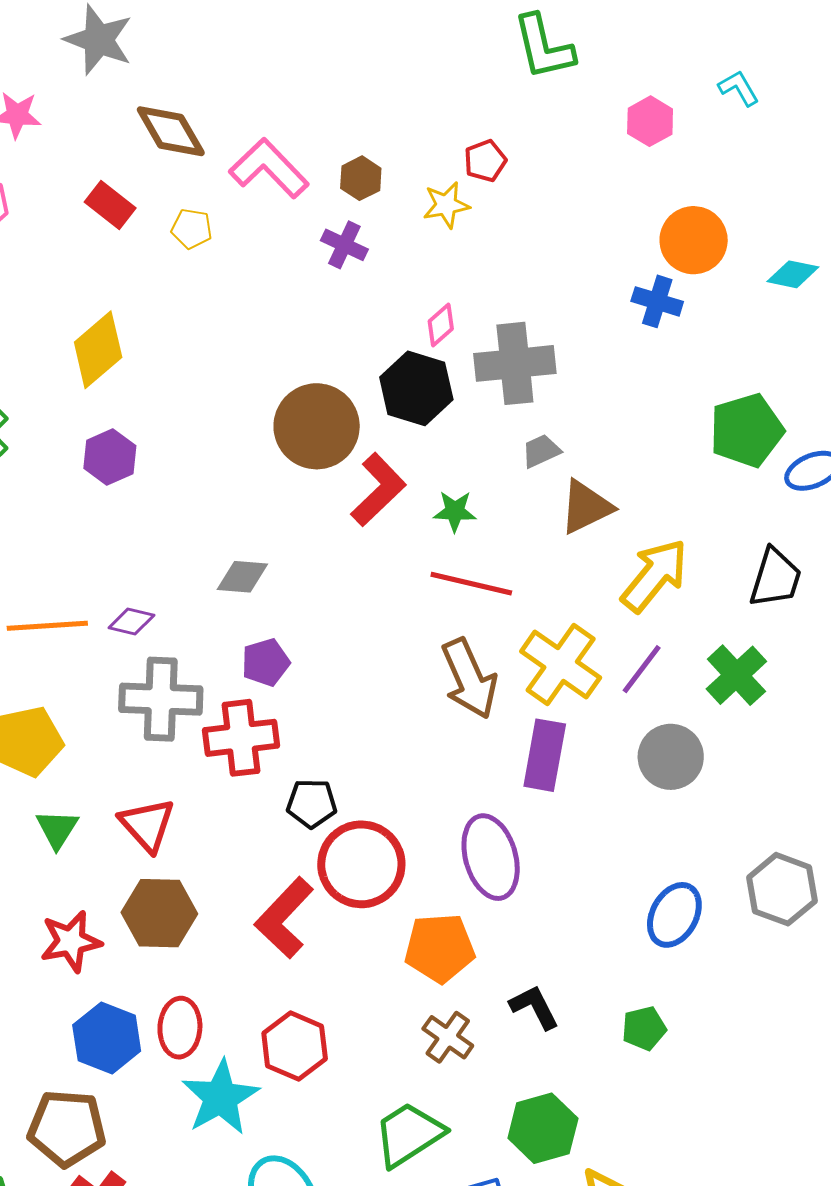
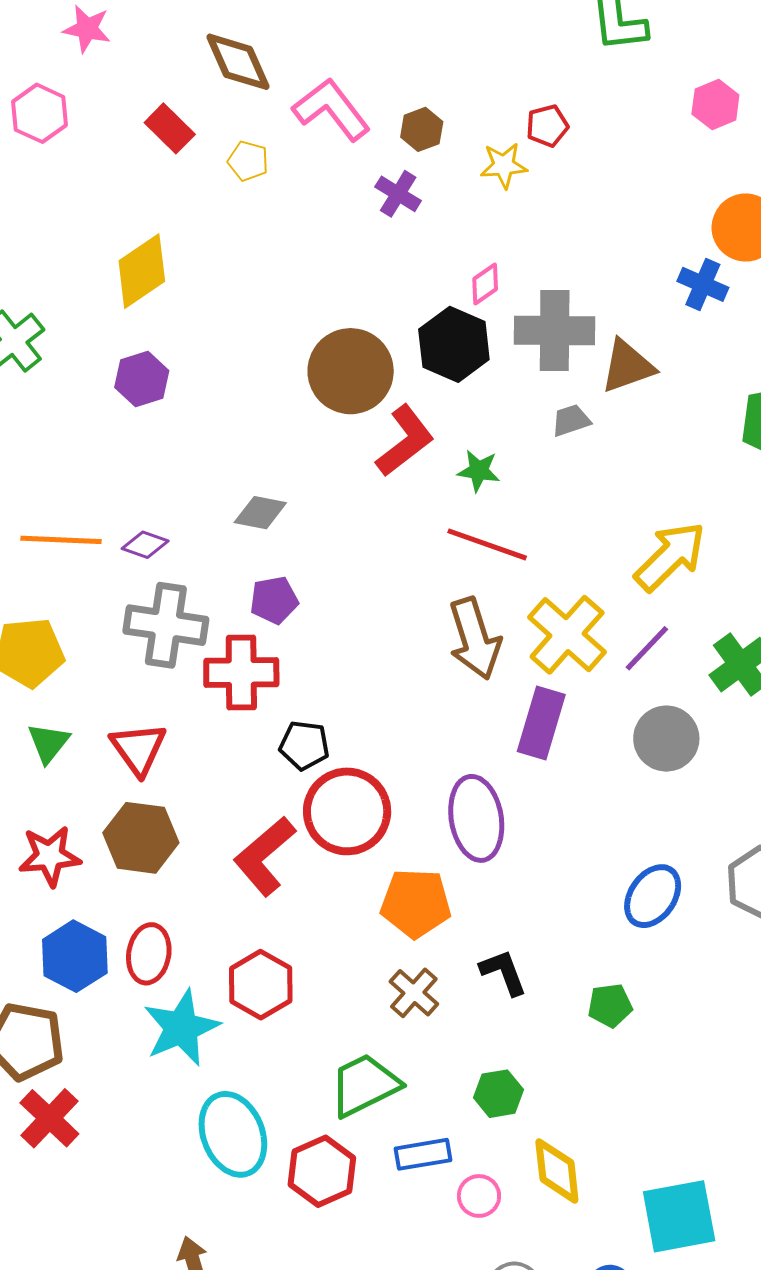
brown triangle: (586, 507) -> (628, 366), moved
green hexagon: (543, 1128) -> (499, 1094), size x0.7

